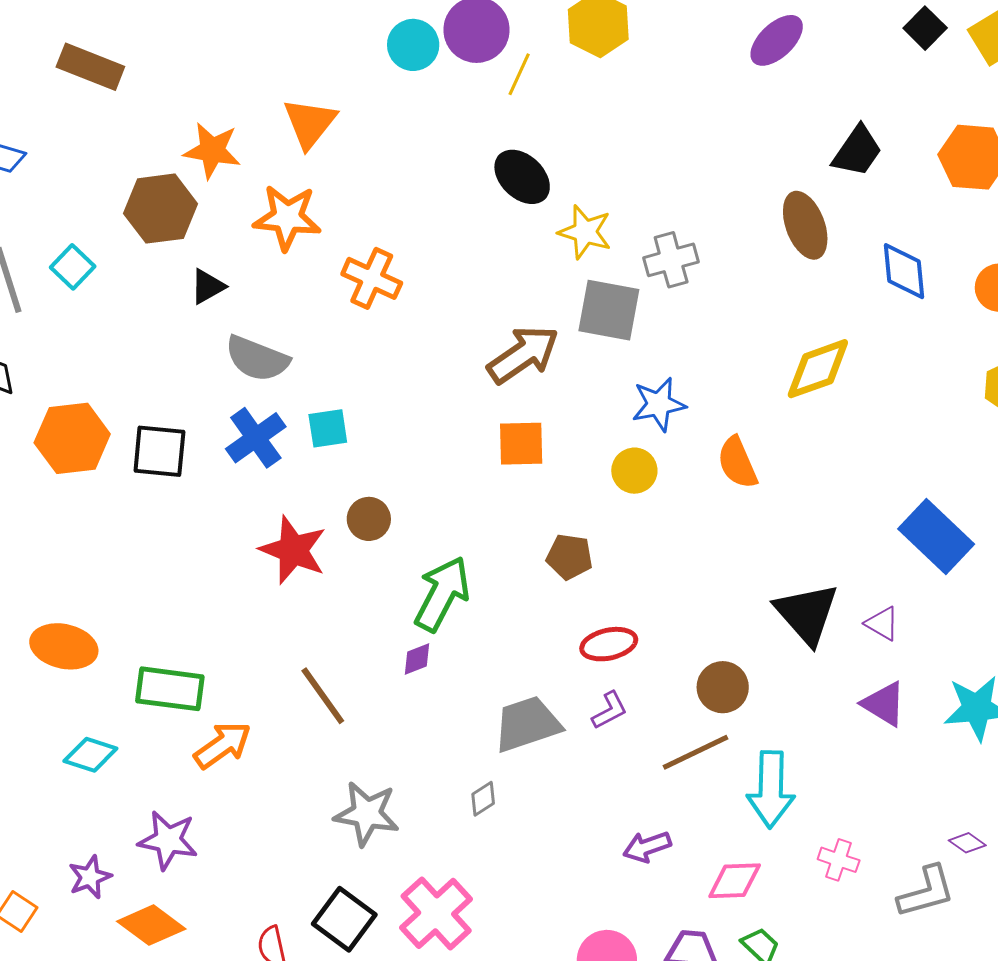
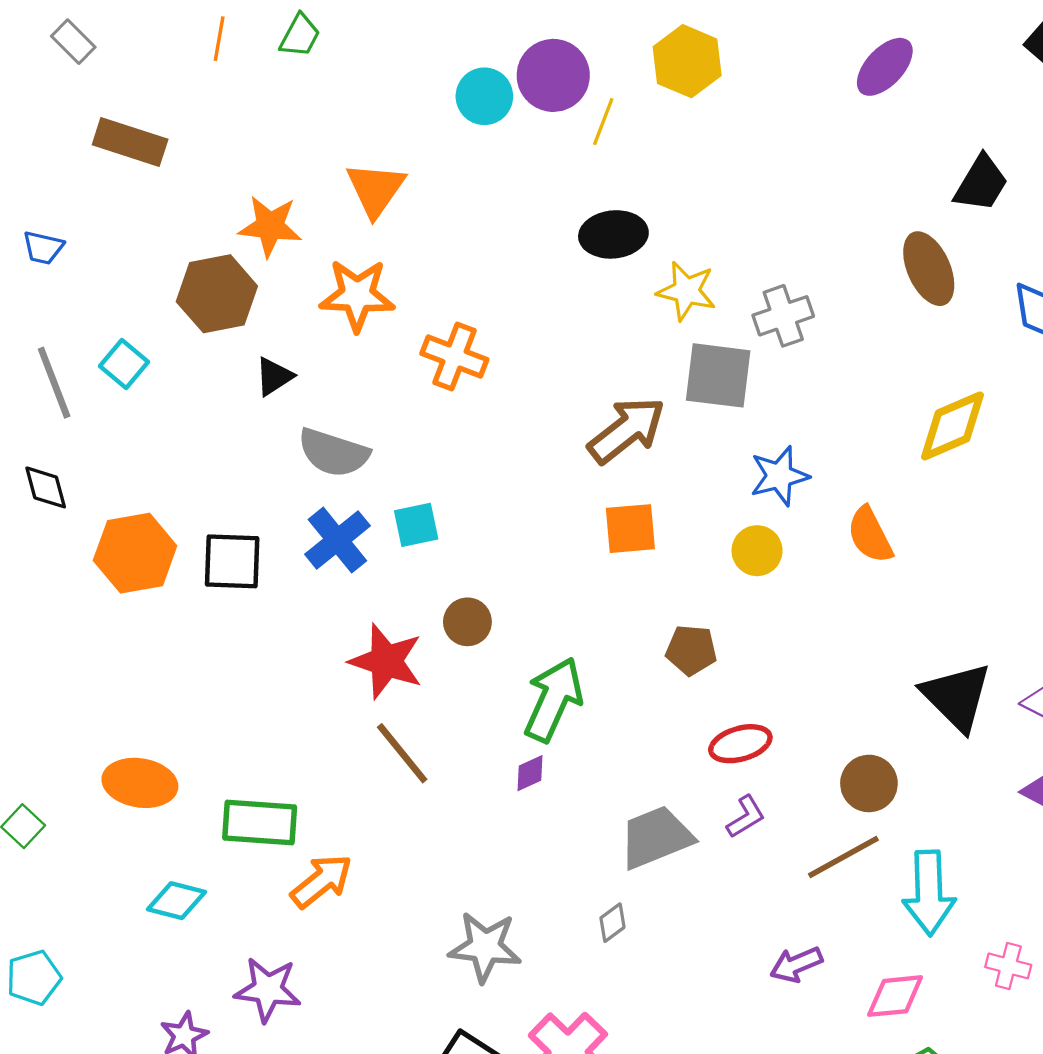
black ellipse: (522, 177) -> (613, 234), turned -46
brown line: (323, 696) -> (402, 753), moved

